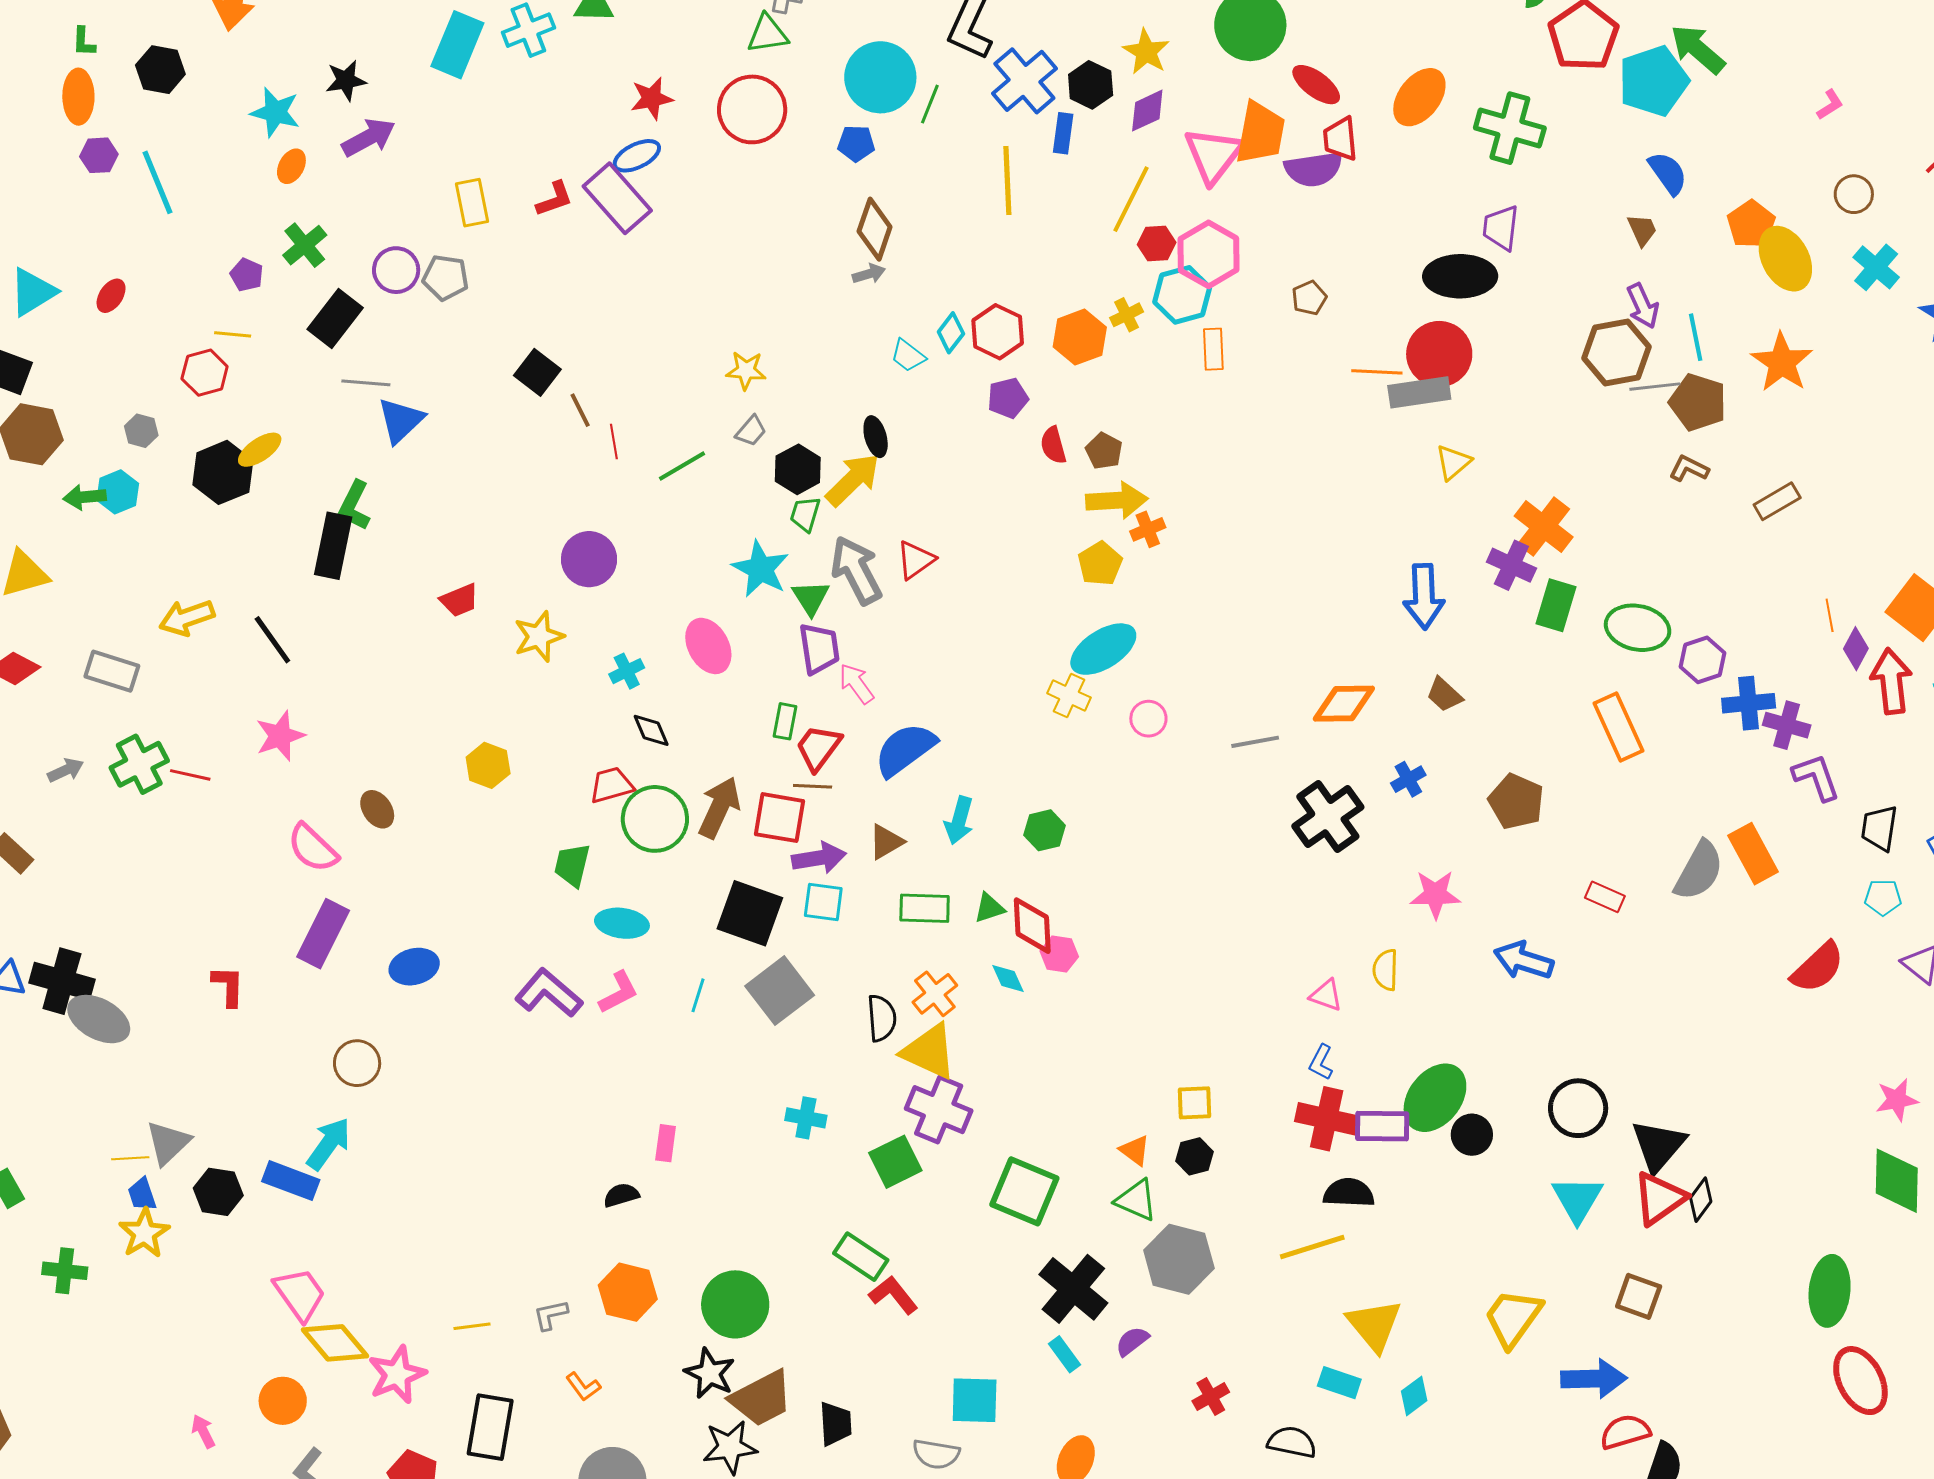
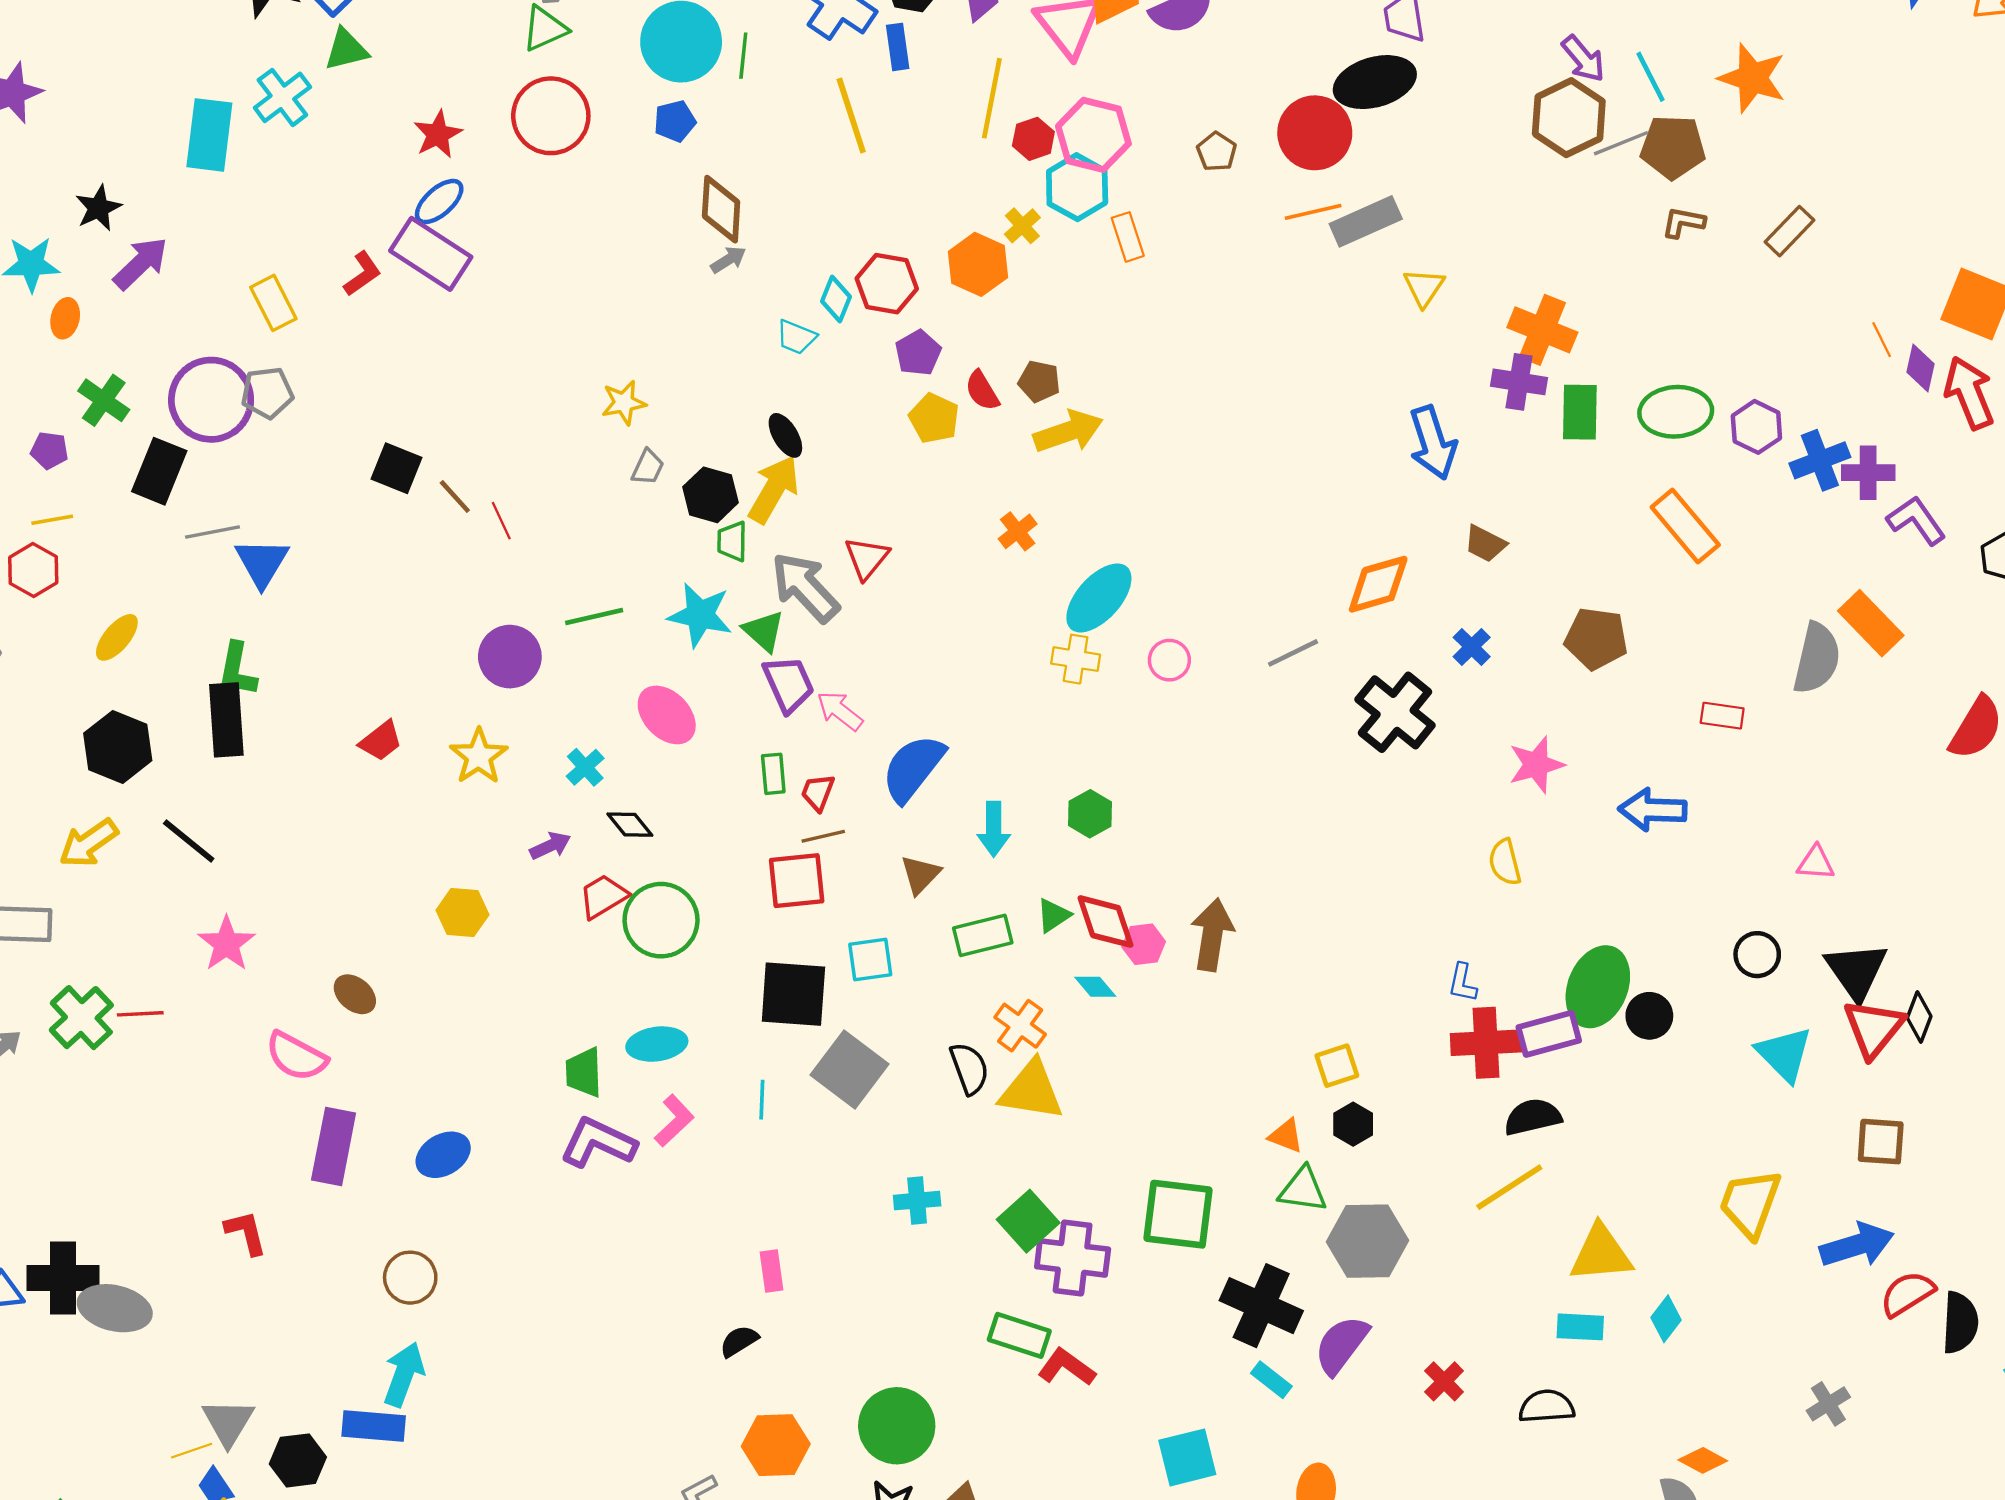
purple circle: (396, 270) -> (211, 400), size x1.6
red circle: (1439, 354) -> (1315, 133), moved
green line: (682, 466) -> (594, 617), moved, turned 33
black hexagon: (223, 472) -> (118, 747), moved
orange cross: (1148, 529) -> (1018, 531), moved
yellow pentagon: (1100, 564) -> (934, 418), moved
red trapezoid: (818, 748) -> (818, 792), size x0.7
brown arrow: (719, 807) -> (1212, 935), moved
purple arrow: (819, 858) -> (550, 846), moved, size x0.7
green trapezoid: (572, 865) -> (584, 1072), moved
pink triangle: (1326, 995) -> (1816, 863), moved
black circle: (1578, 1108) -> (1757, 955), size x0.7
purple cross: (939, 1110) -> (1073, 1258), moved
yellow triangle: (1374, 1325) -> (1601, 1254), turned -40
purple semicircle: (1132, 1341) -> (1341, 1345), size x1.6

